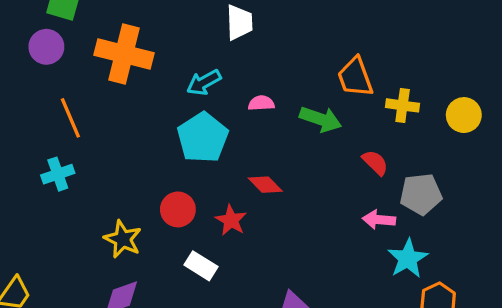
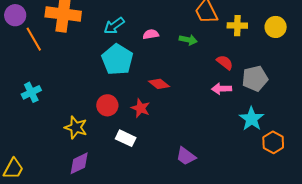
orange line: (70, 118) -> (34, 39), moved
green arrow: (321, 119) -> (188, 40), size x0.7
pink arrow: (379, 220) -> (222, 89), moved

